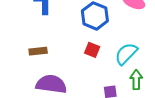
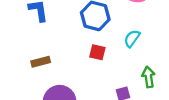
cyan semicircle: (126, 54) -> (132, 38), moved, size x0.7

